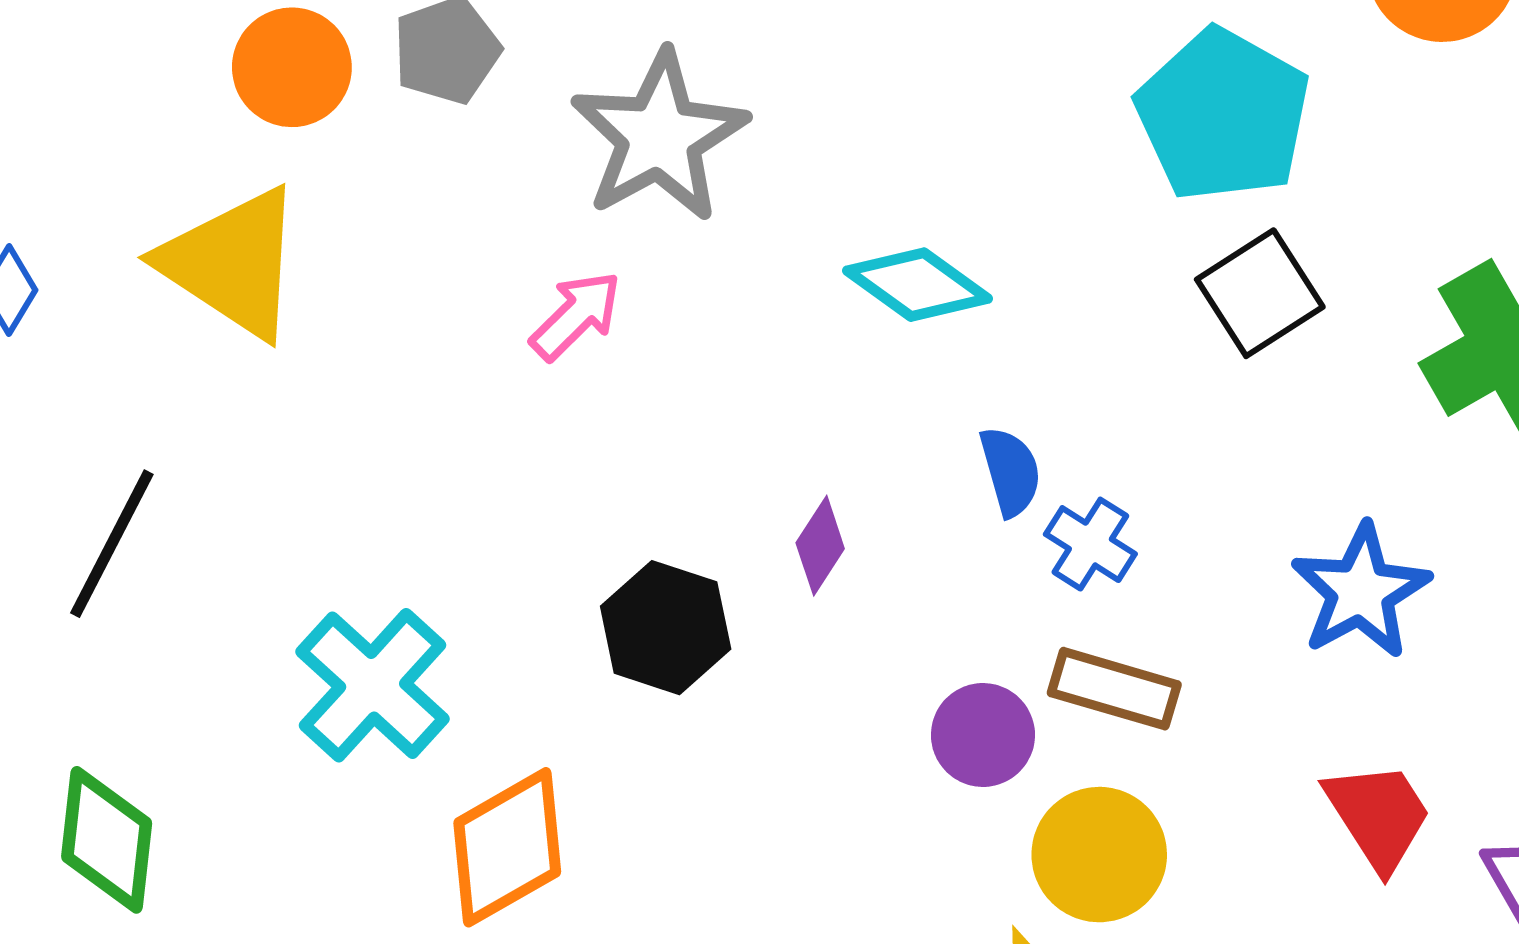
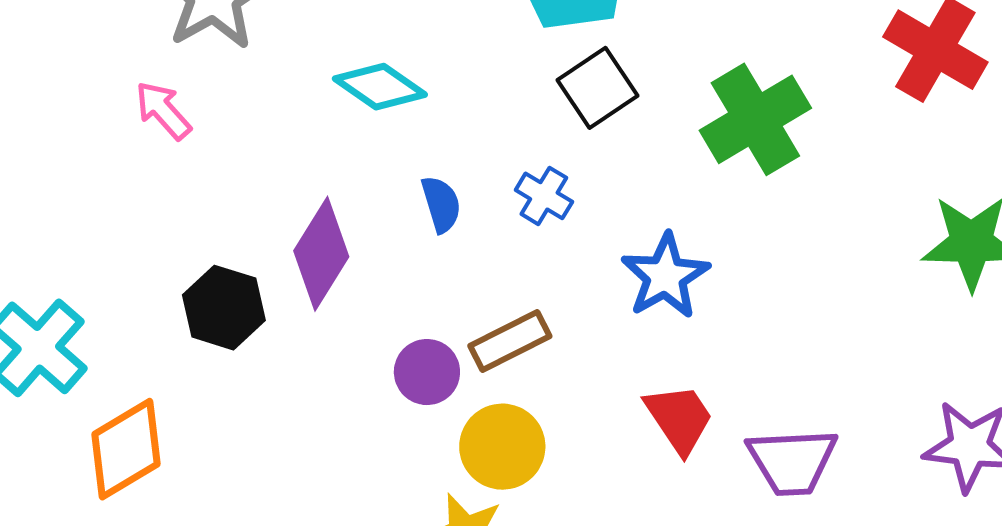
pink arrow: (576, 316) -> (163, 110), turned -86
blue cross: (1090, 544) -> (544, 196), moved
purple diamond: (820, 546) -> (321, 254), size x1.8
brown rectangle: (1114, 689) -> (510, 341), turned -42

